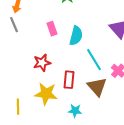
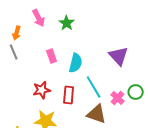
red rectangle: (69, 80) -> (69, 95), moved
brown triangle: (97, 87) -> (97, 114), turned -30

